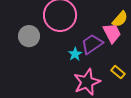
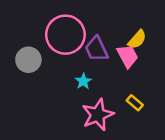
purple trapezoid: (92, 44) -> (97, 49), moved, turned -80

